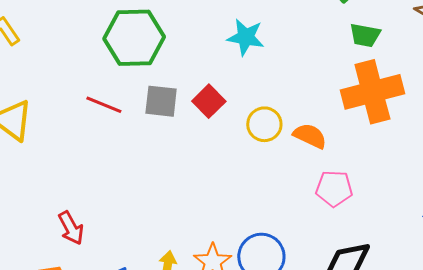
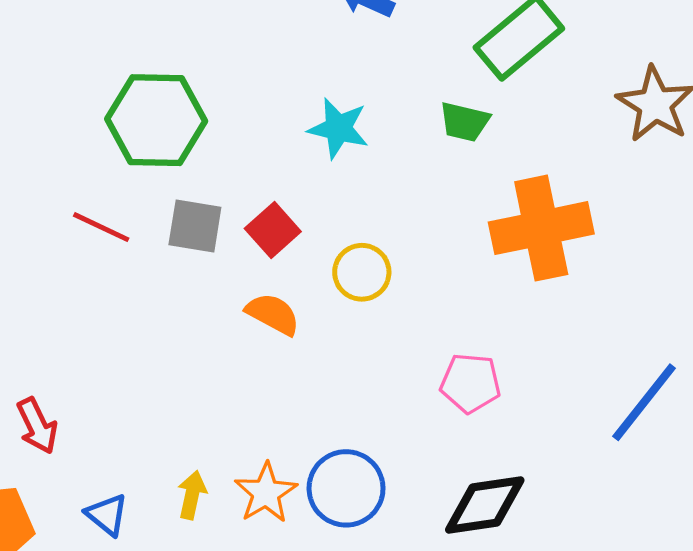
green trapezoid: (365, 35) -> (464, 122), moved
orange semicircle: (310, 136) -> (273, 314), moved

